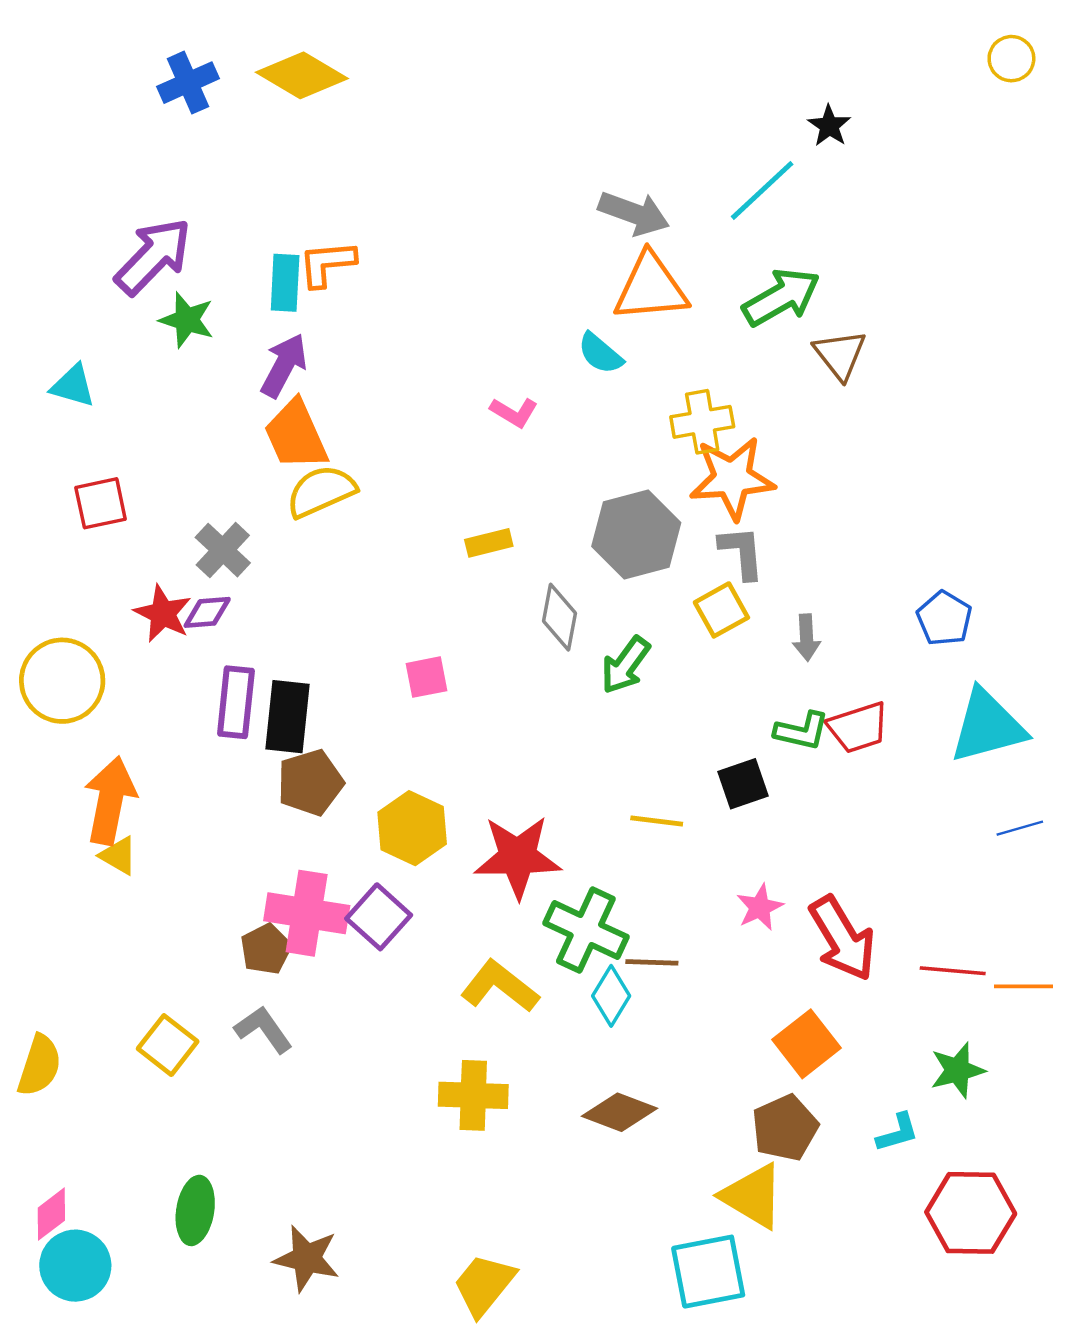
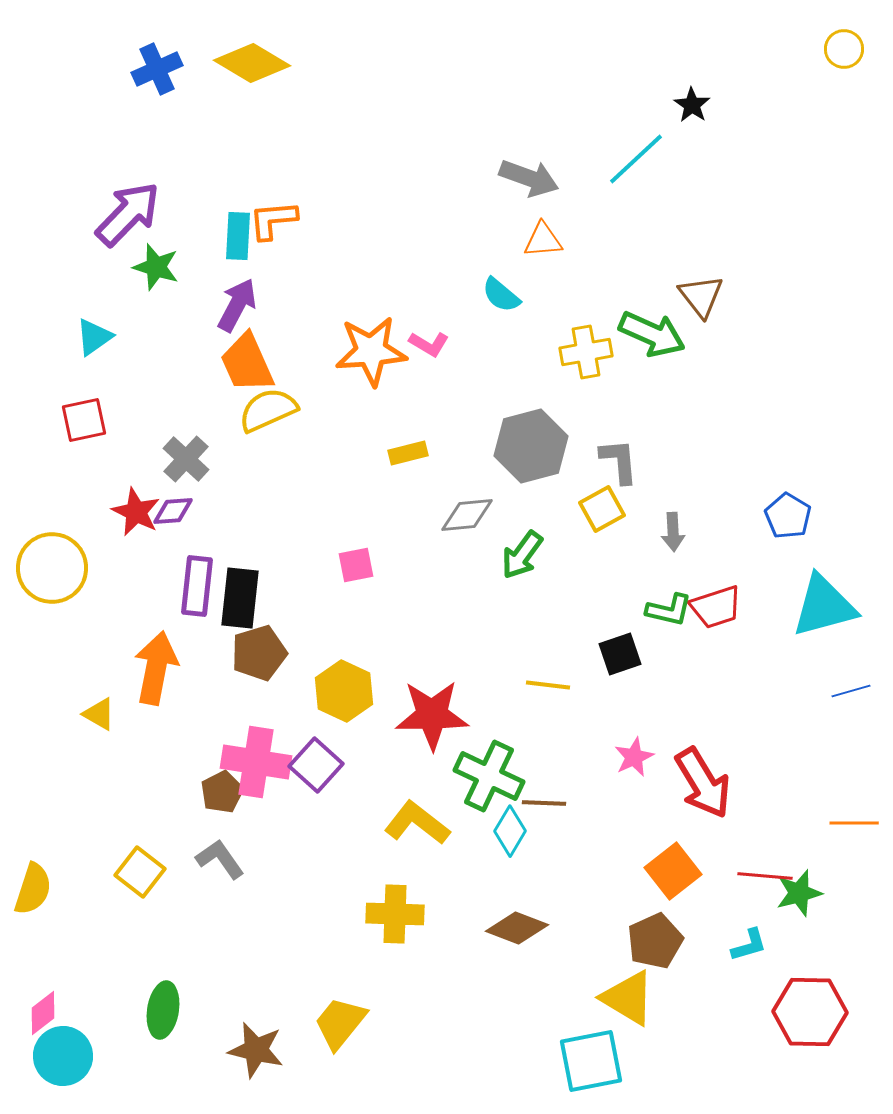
orange triangle: (651, 288) -> (543, 240), size x0.6
green arrow: (781, 297) -> (652, 334), moved, turned 54
cyan triangle: (73, 386) -> (94, 337), moved, turned -51
orange star: (732, 478) -> (371, 351), moved
gray diamond: (560, 617) -> (467, 515), turned 74
orange arrow: (110, 801) -> (156, 668), moved
red line: (953, 971) -> (765, 876), moved
yellow trapezoid: (484, 1285) -> (340, 1023), moved

